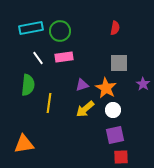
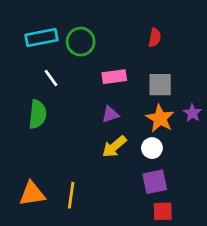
pink rectangle: (64, 57) -> (114, 77), moved
orange star: (106, 88) -> (160, 118), moved
yellow line: (49, 103) -> (71, 195), moved

